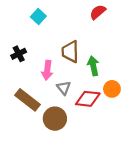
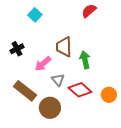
pink arrow: (47, 70) -> (43, 64), turned 42
orange circle: (112, 89) -> (109, 95), moved
red diamond: (88, 99) -> (80, 90), turned 35

